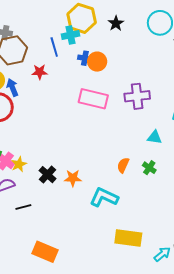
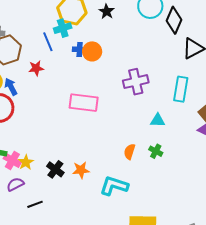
pink rectangle: (93, 99) -> (84, 103), moved

